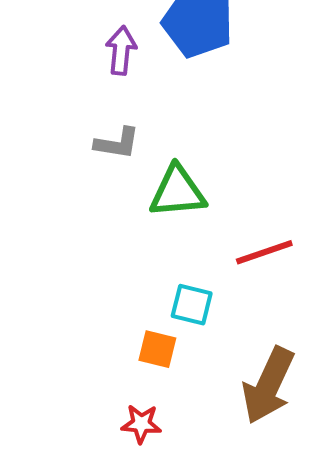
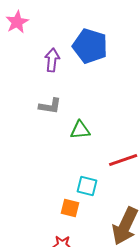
green triangle: (178, 192) -> (80, 130), size x0.7

